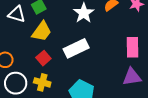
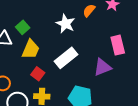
purple triangle: (132, 77) -> (103, 67), moved

